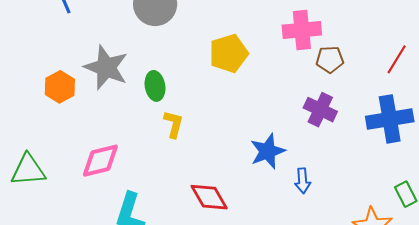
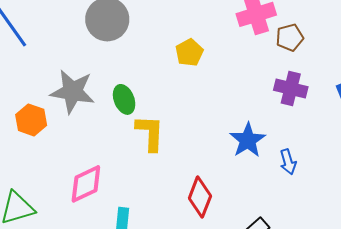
yellow pentagon: (229, 53) -> (189, 52), size x0.7
yellow L-shape: (174, 124) -> (150, 133), size x1.4
red diamond: (209, 197) -> (200, 197), turned 63

